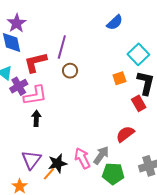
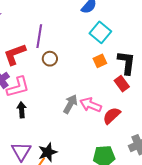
cyan square: (138, 54) -> (100, 32), moved
gray arrow: (101, 155) -> (70, 104), moved
pink arrow: (82, 158) -> (91, 105), moved, turned -35

